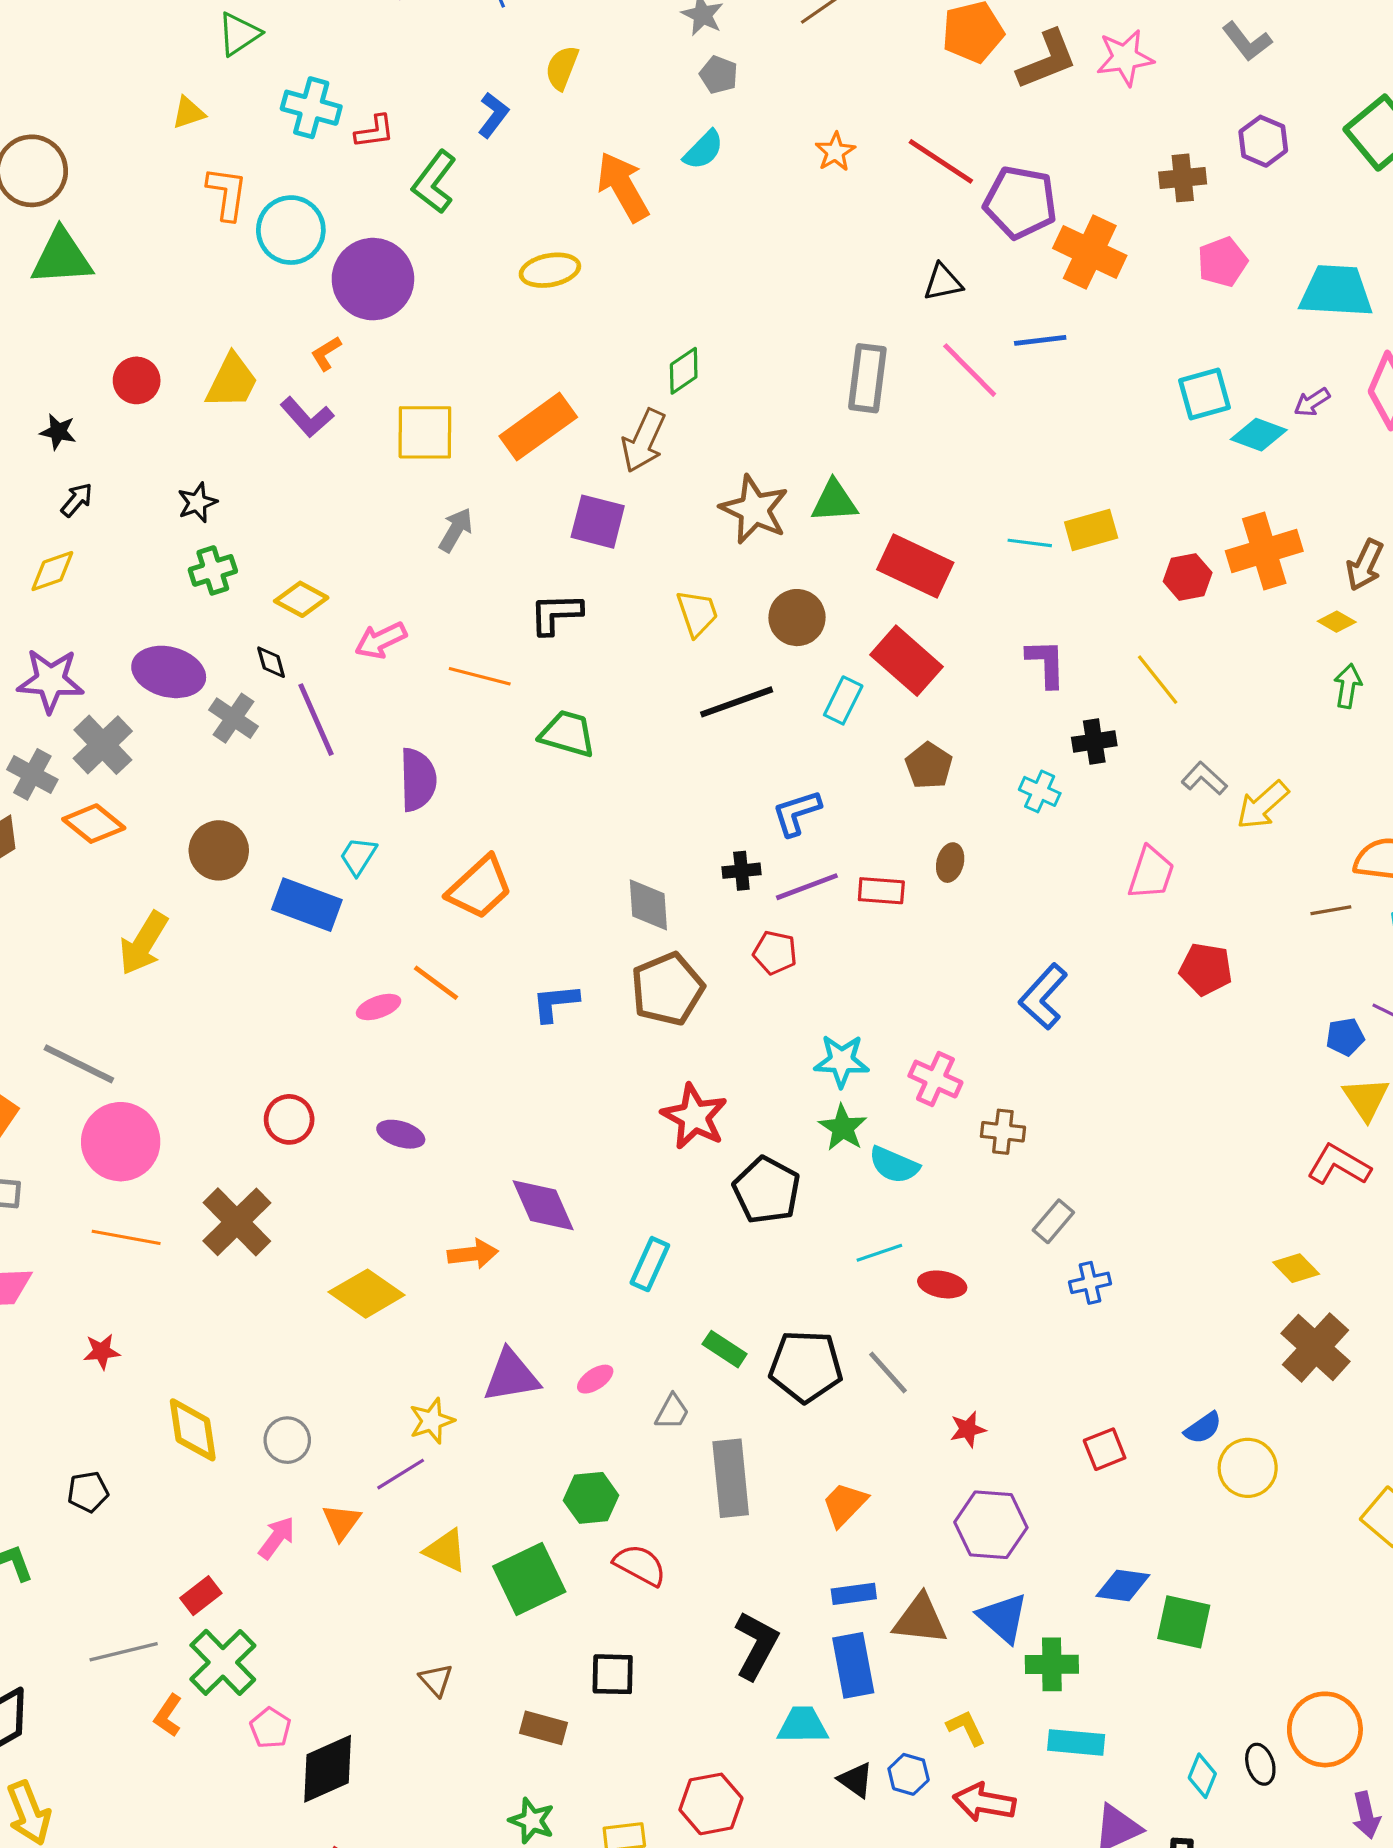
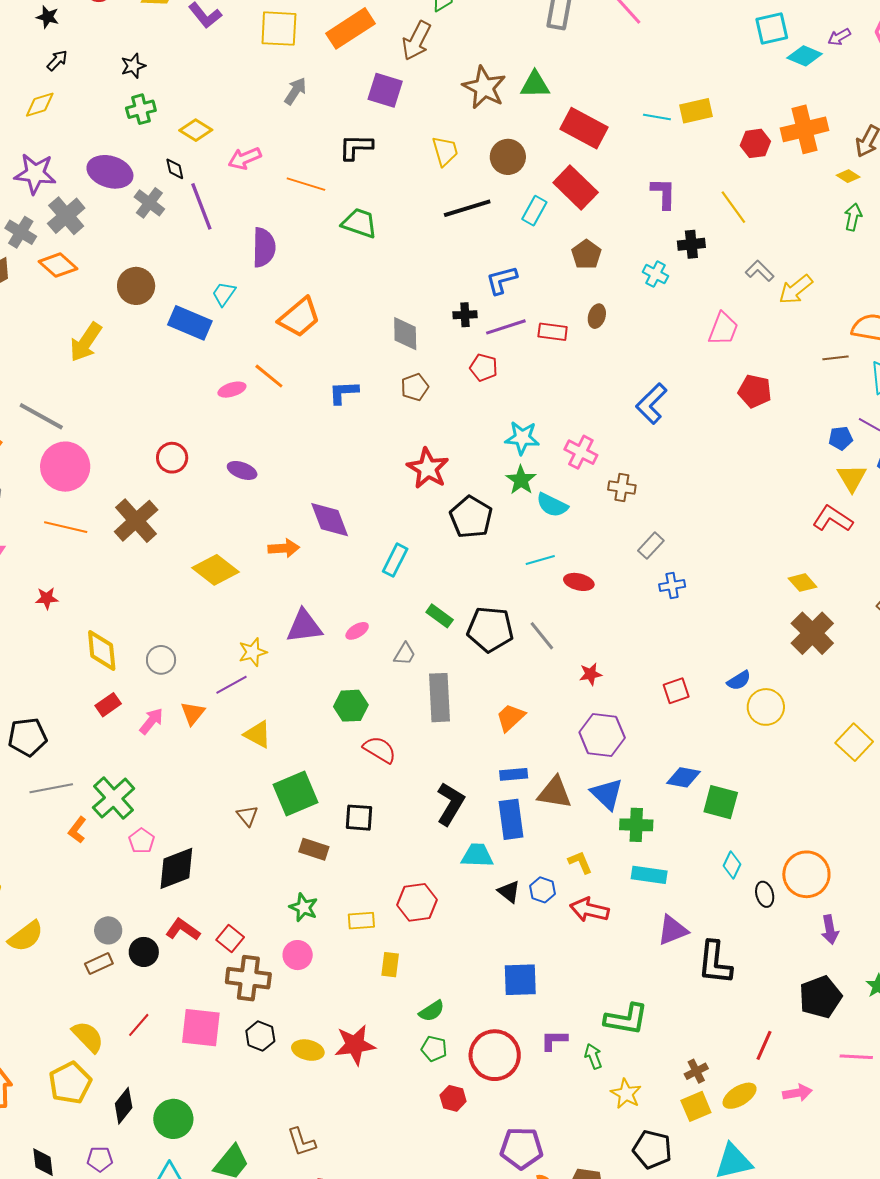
brown pentagon: (667, 989) -> (415, 387), size x0.6
black pentagon: (88, 1492) -> (27, 737), moved, size x1.5
green square: (529, 1579) -> (296, 794), moved
red rectangle: (201, 1596) -> (108, 705), moved
cyan diamond: (1202, 1776) -> (732, 865), moved

